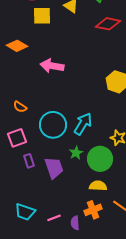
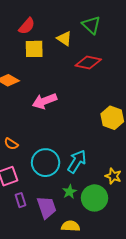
red diamond: (108, 24) -> (88, 63), moved
pink arrow: (52, 66) -> (44, 101), turned -30
yellow semicircle: (98, 186) -> (71, 226), moved

